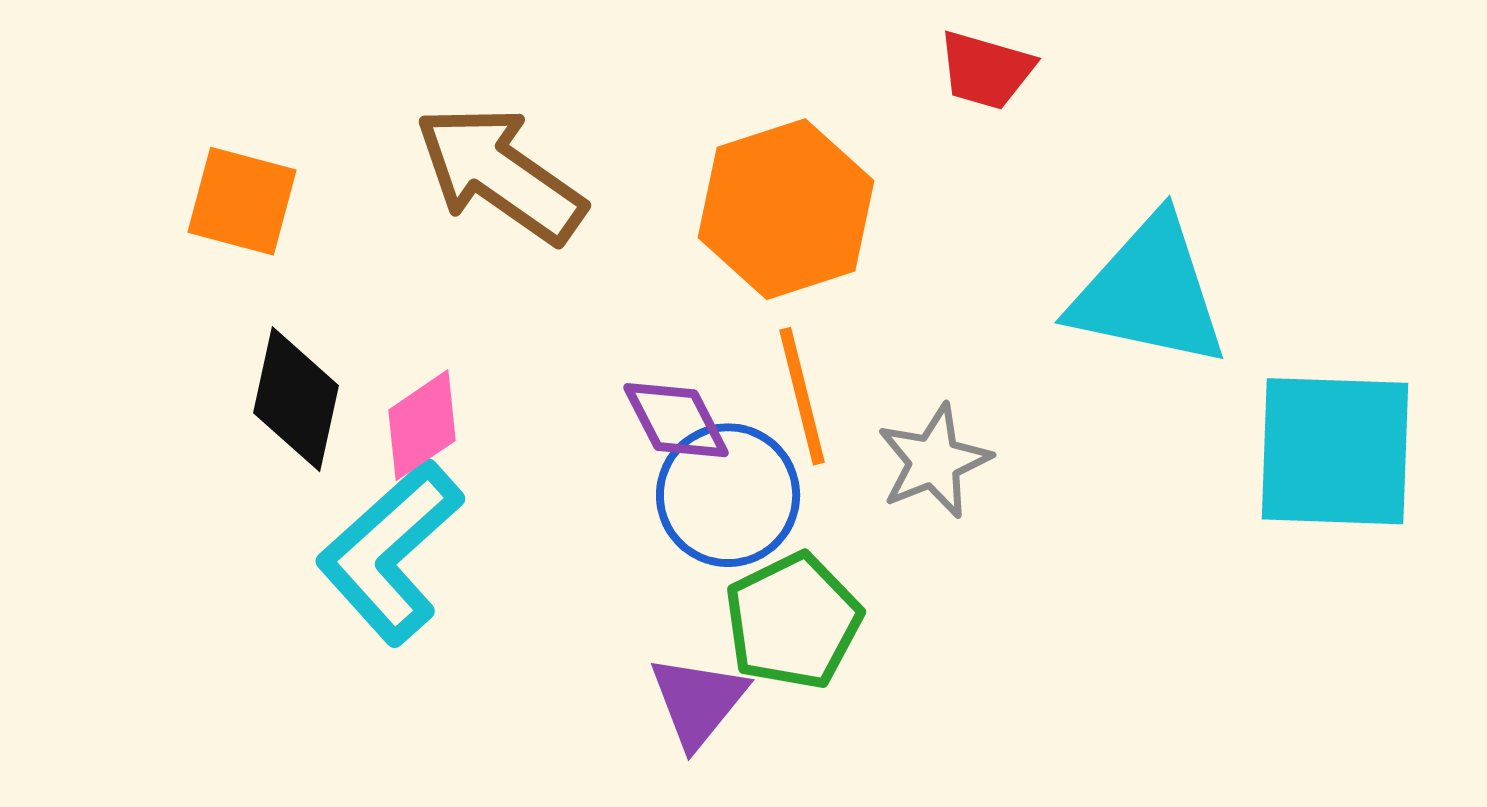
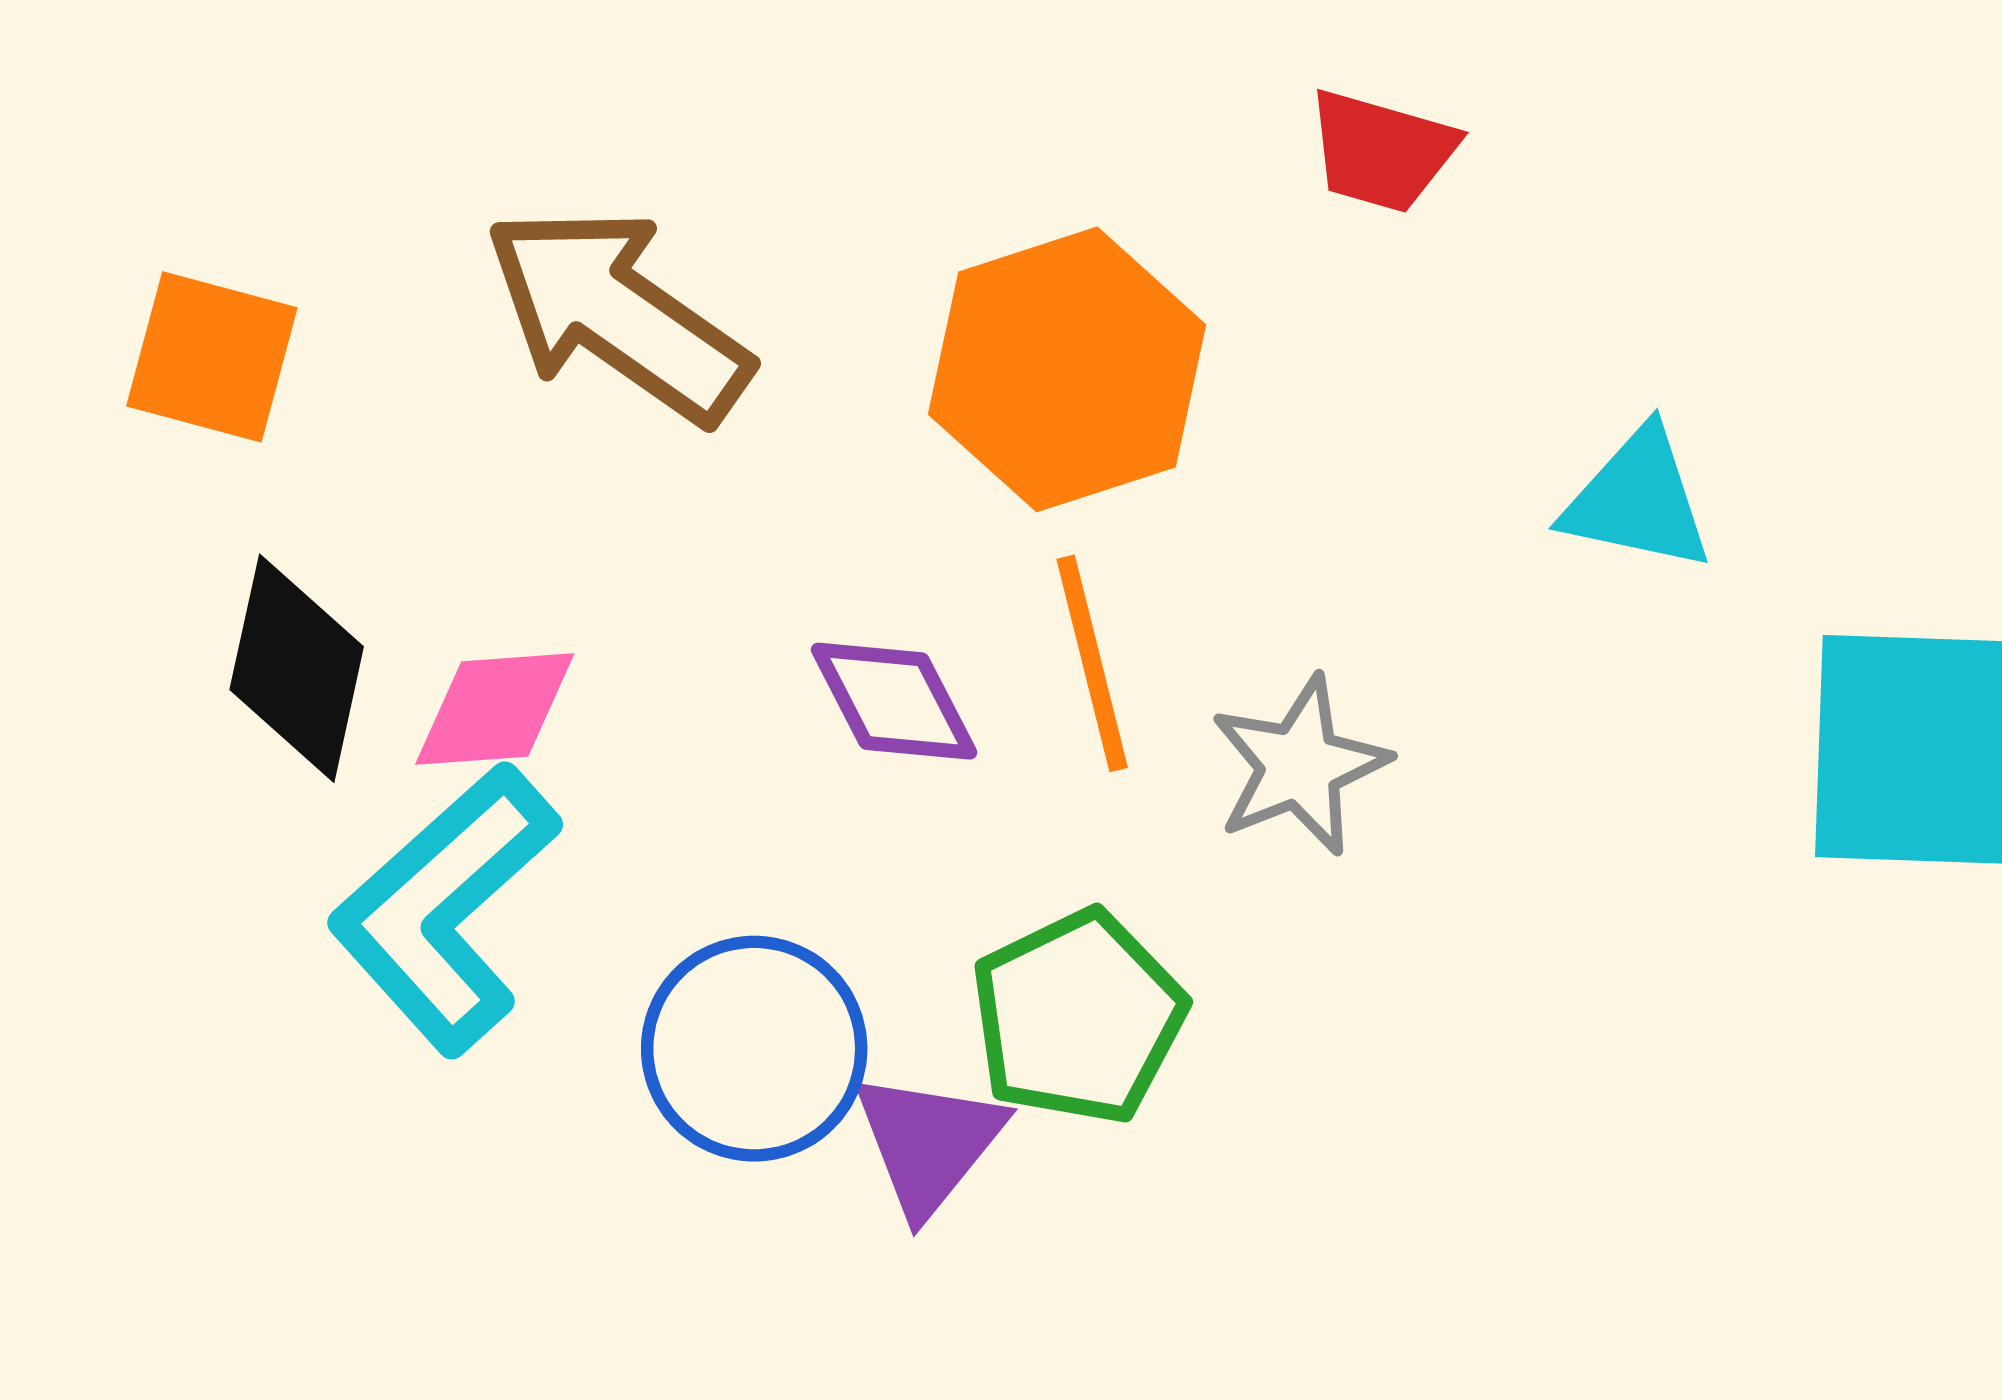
cyan triangle: (1149, 292) -> (1638, 500), size x0.6
pink diamond: (422, 425) -> (495, 709), turned 30
blue circle: (728, 495) -> (754, 1049), moved

